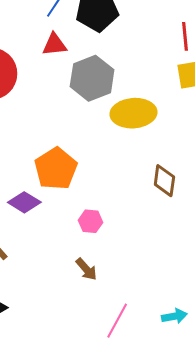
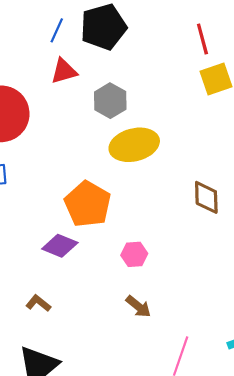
gray hexagon: (92, 78) -> (110, 101), size x0.7
yellow ellipse: (133, 113) -> (134, 145), moved

